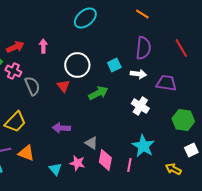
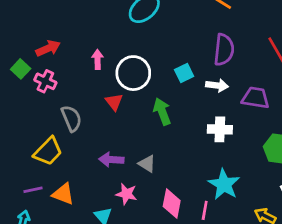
pink arrow: (43, 46) -> (98, 59), moved
gray semicircle: (32, 86) -> (71, 118), moved
green arrow: (98, 93) -> (162, 112), turned -84
white cross: (140, 106) -> (220, 129), turned -30
gray triangle: (91, 143) -> (147, 164), moved
pink star: (77, 163) -> (126, 194), moved

